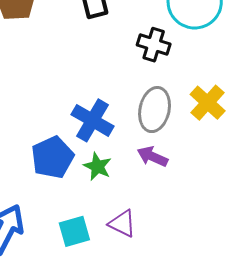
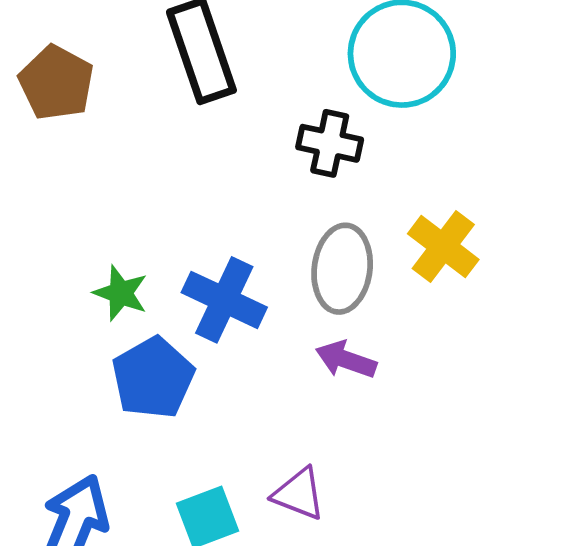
green star: (97, 166) -> (121, 293), moved

